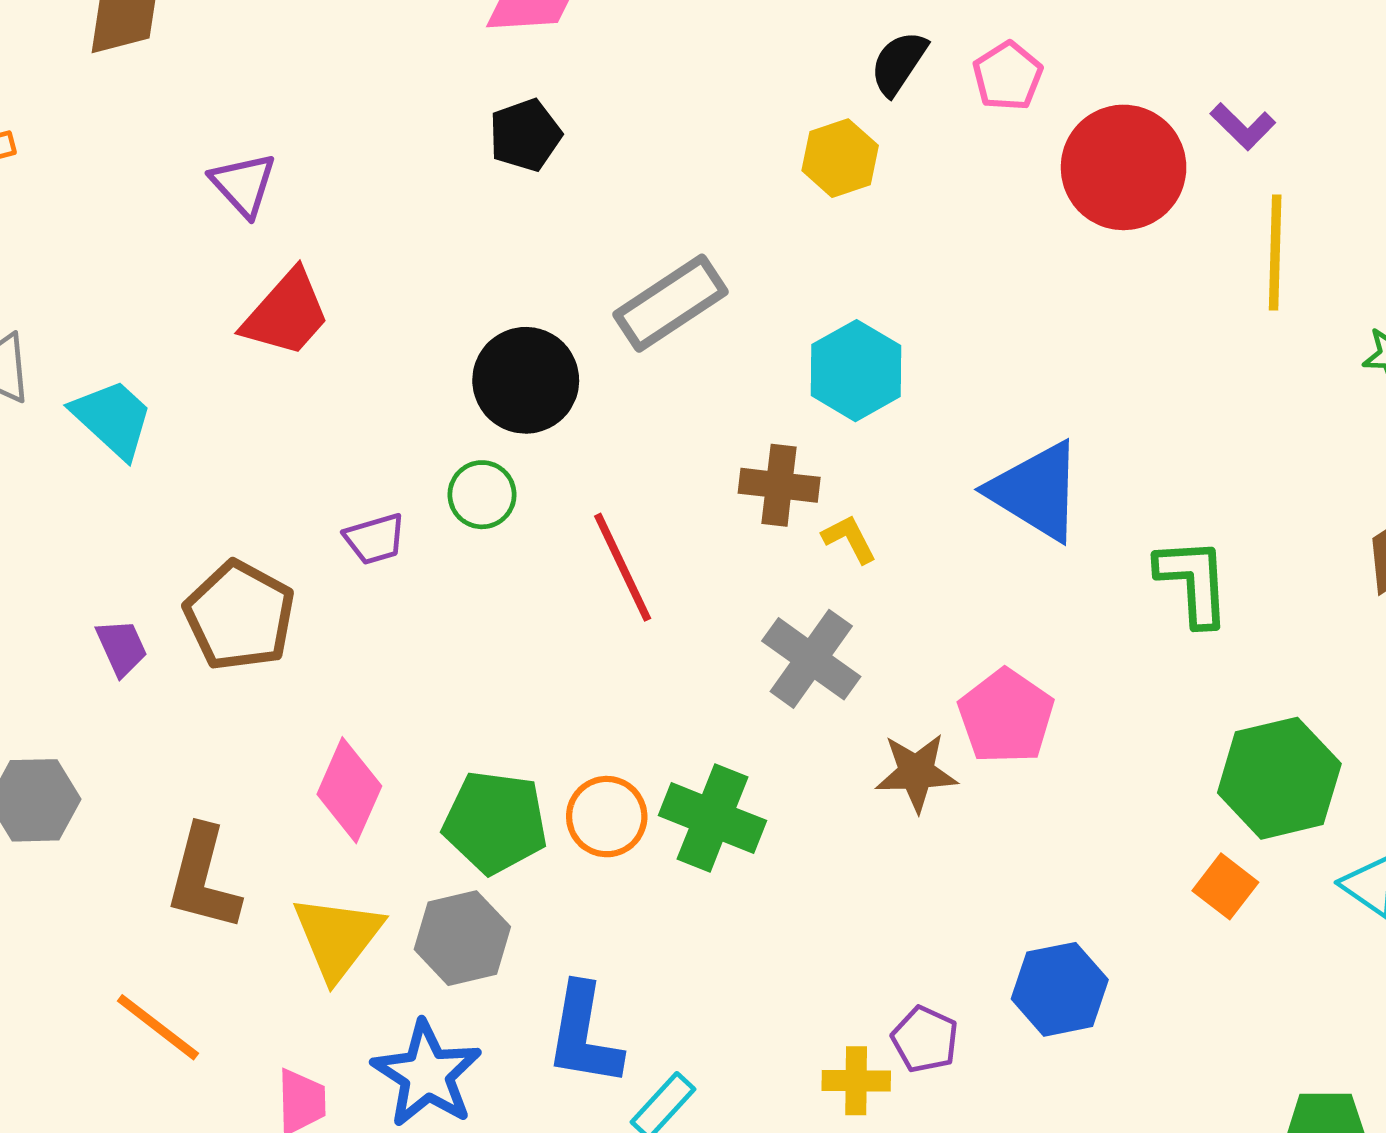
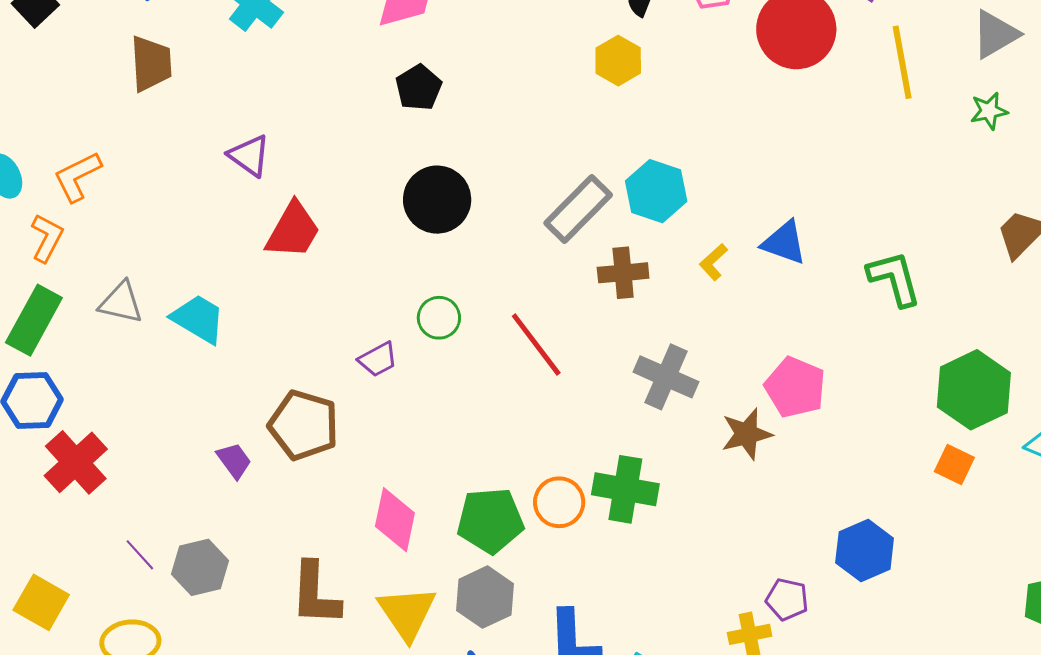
gray rectangle: (670, 303) -> (578, 209), moved
black circle: (526, 380) -> (437, 200), moved
blue triangle: (1036, 491) -> (784, 243), size x0.7
yellow L-shape: (849, 539) -> (714, 262), moved, turned -93

